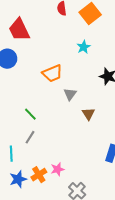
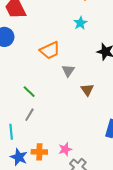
pink star: (57, 169) -> (65, 149), moved
orange cross: (39, 175) -> (39, 152), turned 35
blue star: (18, 179) -> (19, 157), turned -30

